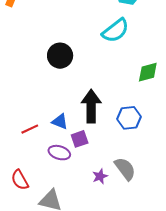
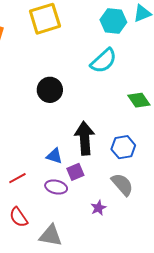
green diamond: (148, 72) -> (139, 100), turned 75
red line: (30, 129) -> (17, 178), moved
gray semicircle: (125, 169) -> (122, 184), moved

